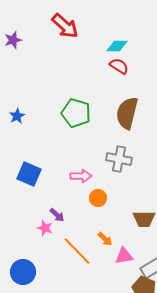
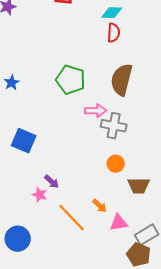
red semicircle: (119, 66) -> (114, 33), turned 60
pink arrow: (81, 176) -> (96, 111), moved
orange circle: (98, 198) -> (116, 164), moved

